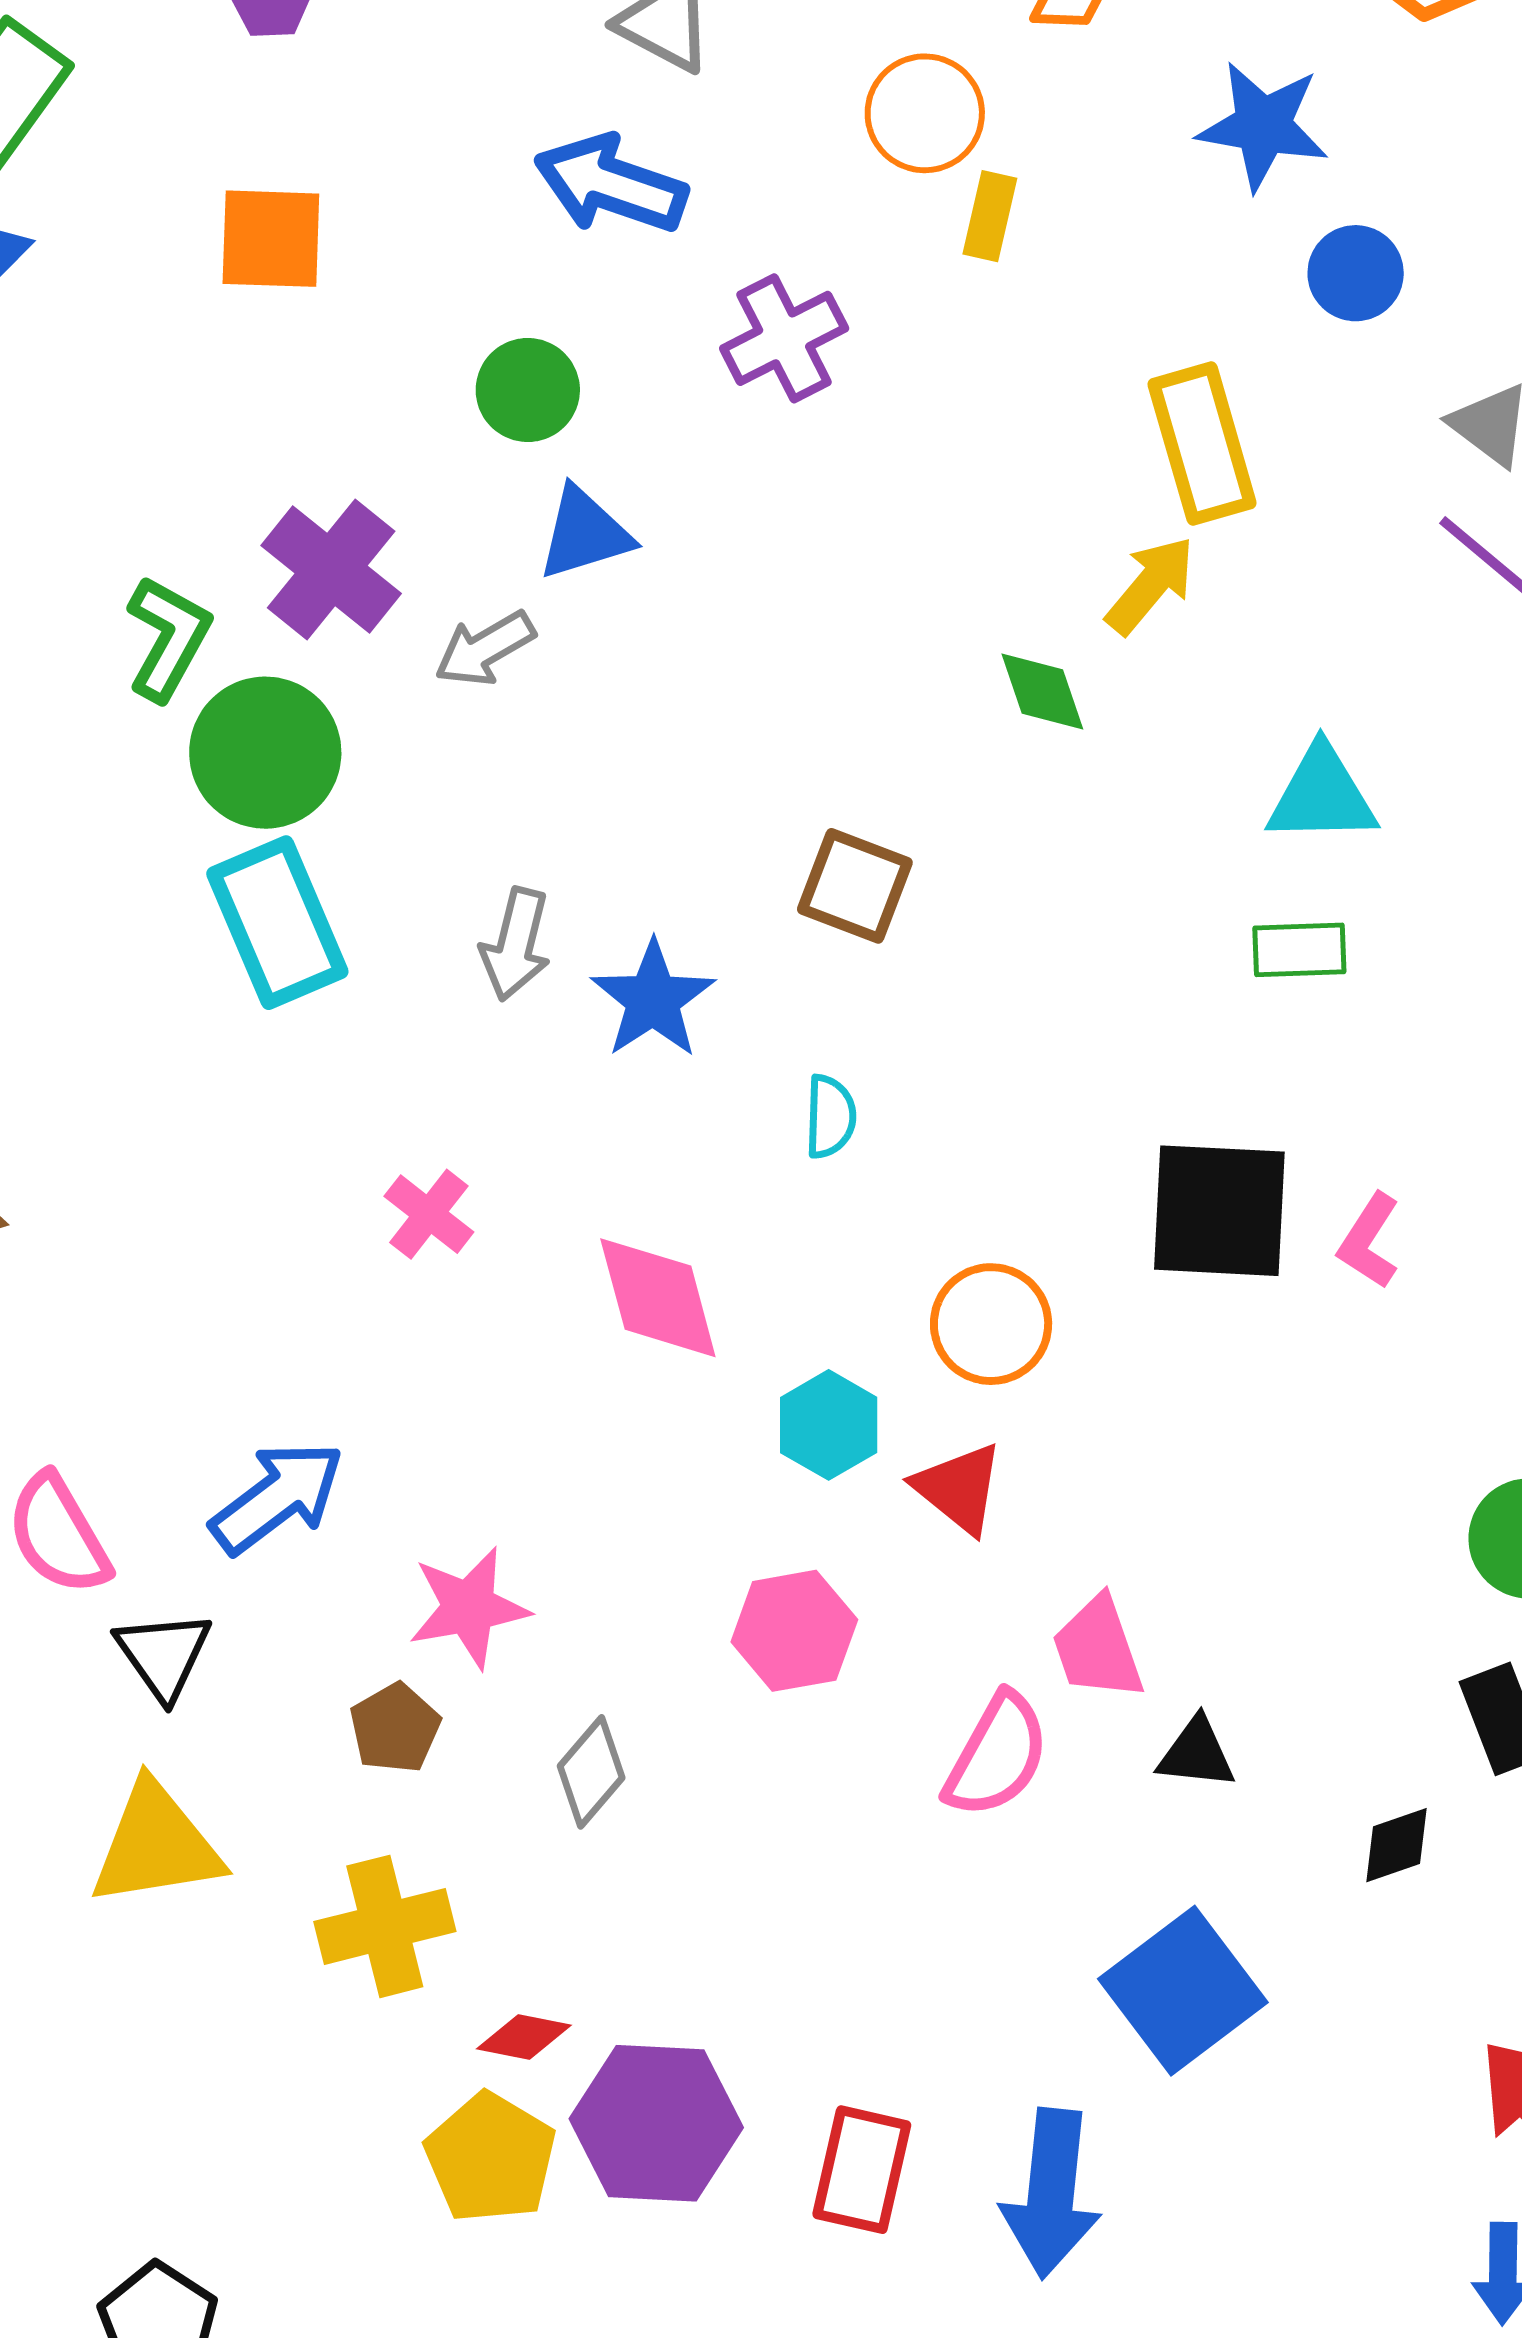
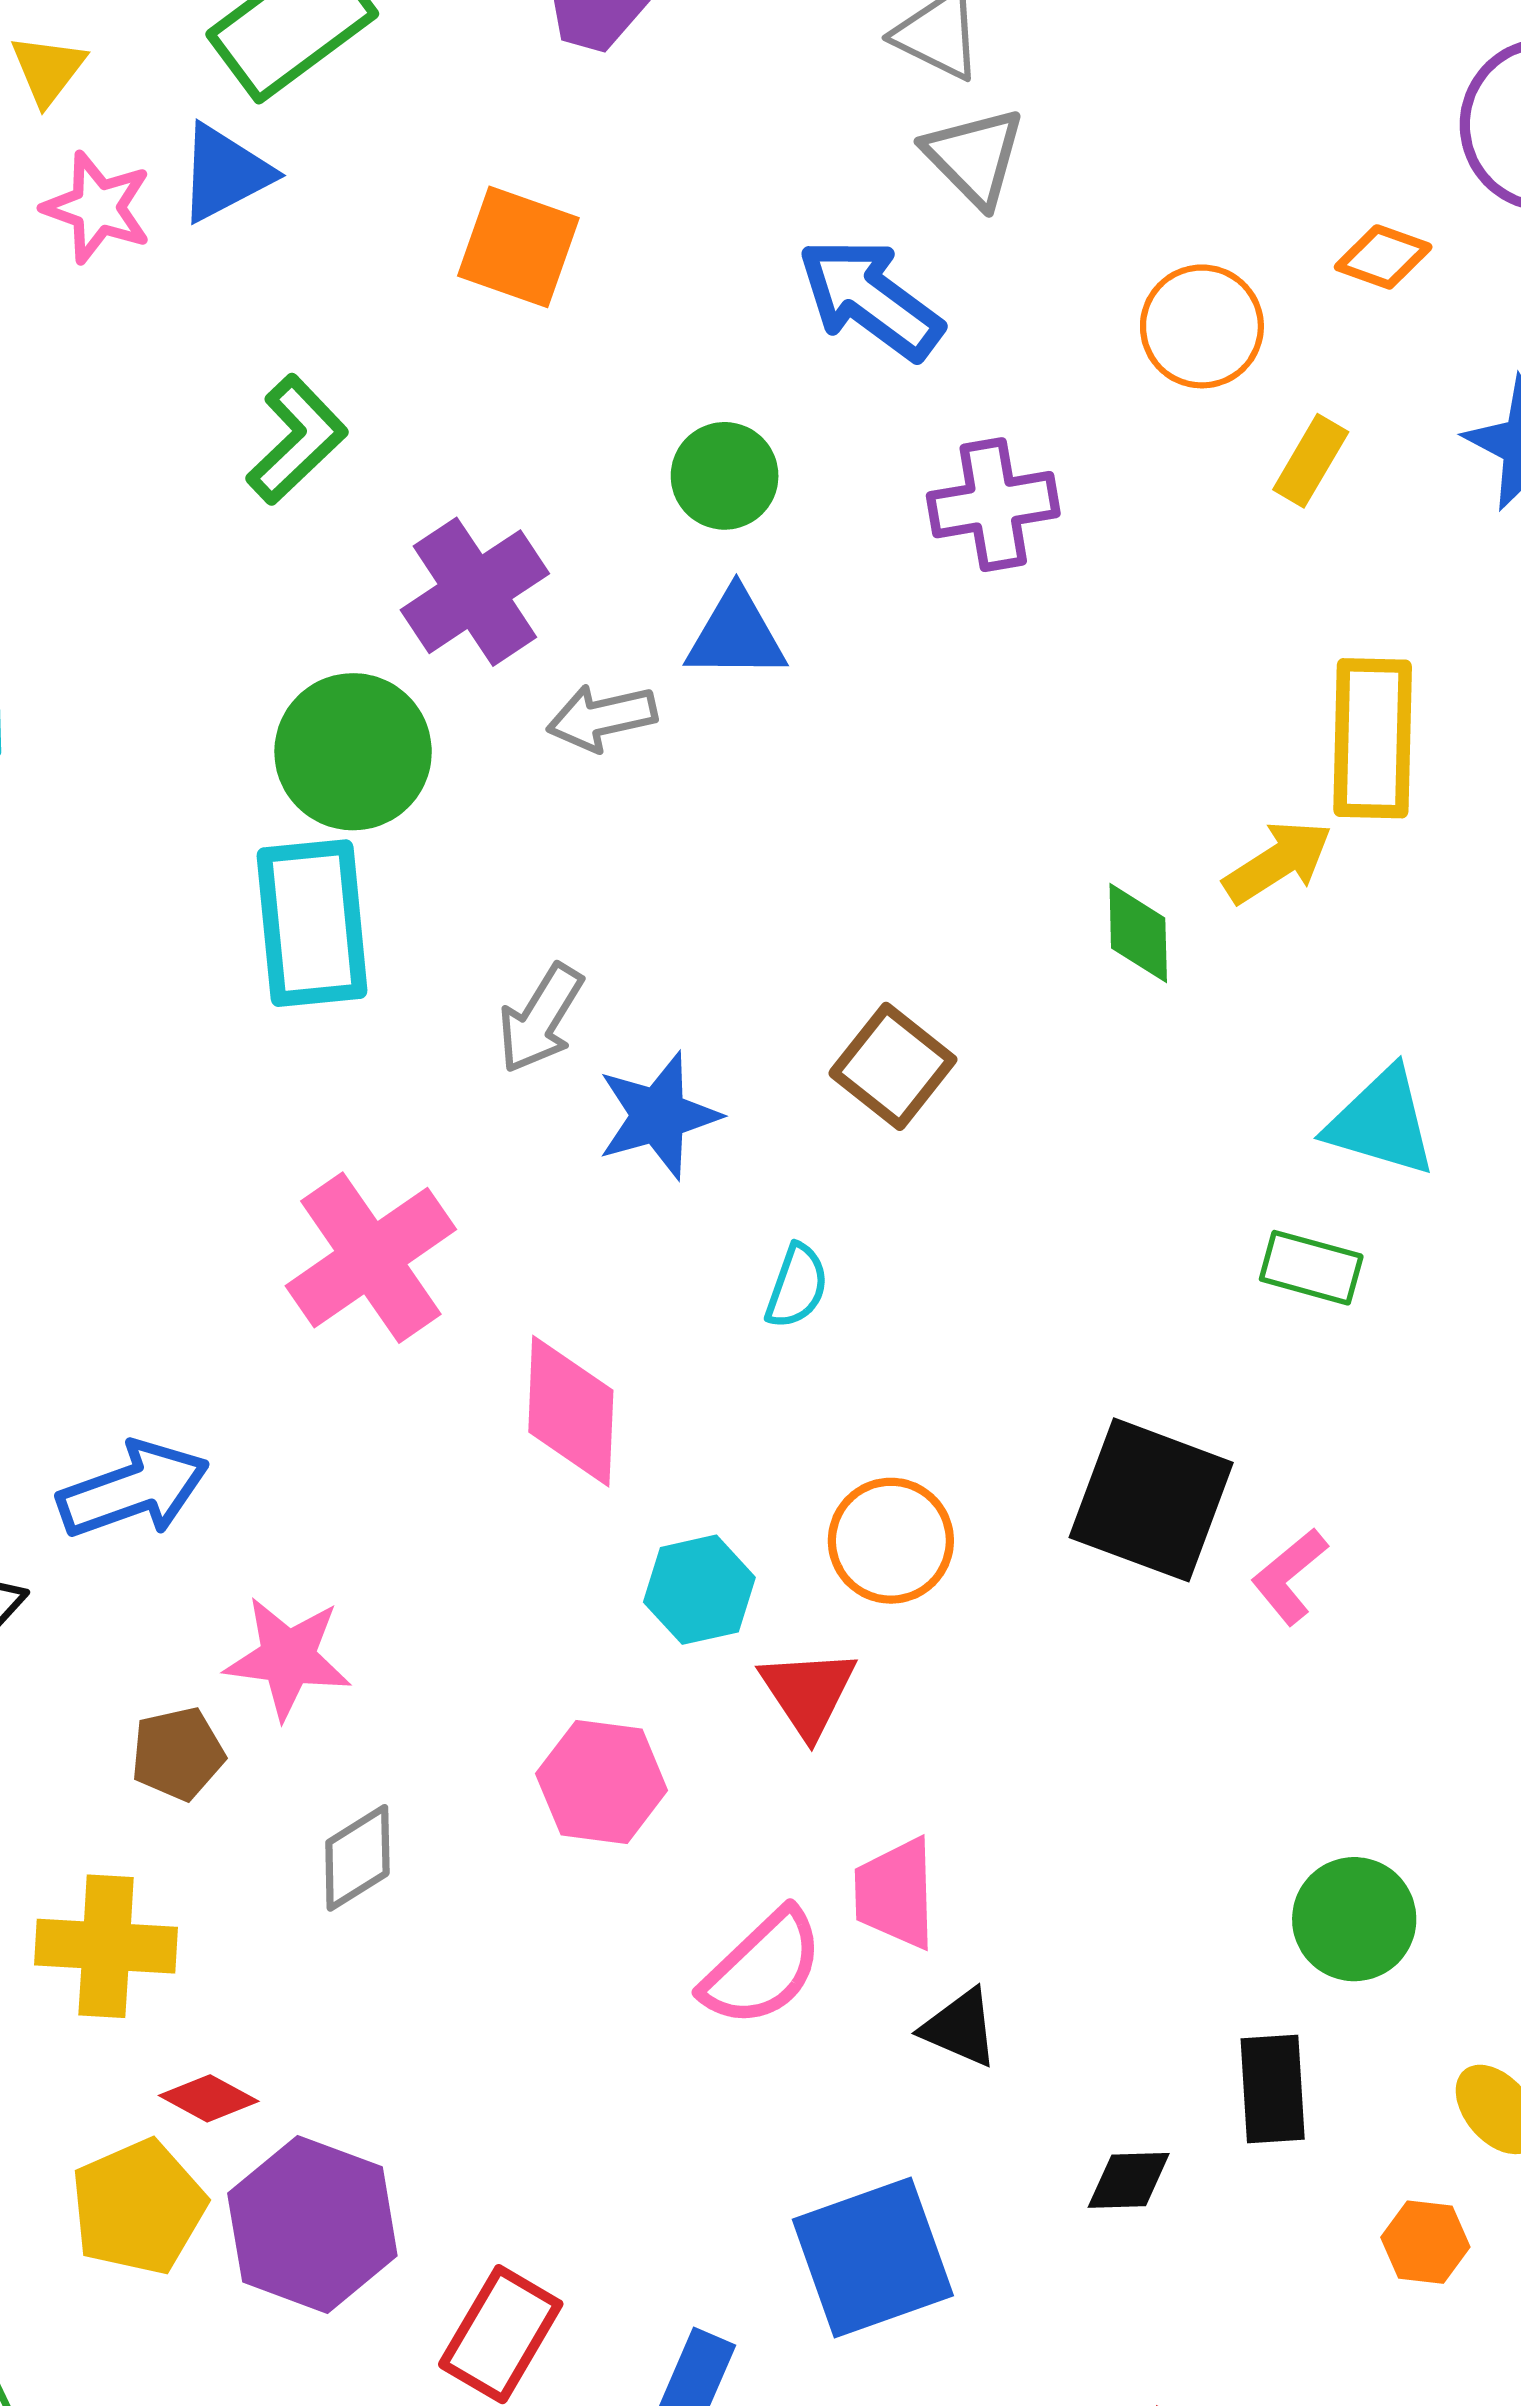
yellow rectangle: (990, 216) -> (1311, 461), moved
green L-shape: (168, 638) -> (297, 440), moved
pink cross: (429, 1214) -> (371, 1258), size x1.8

